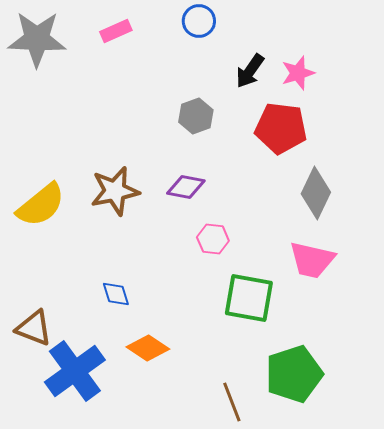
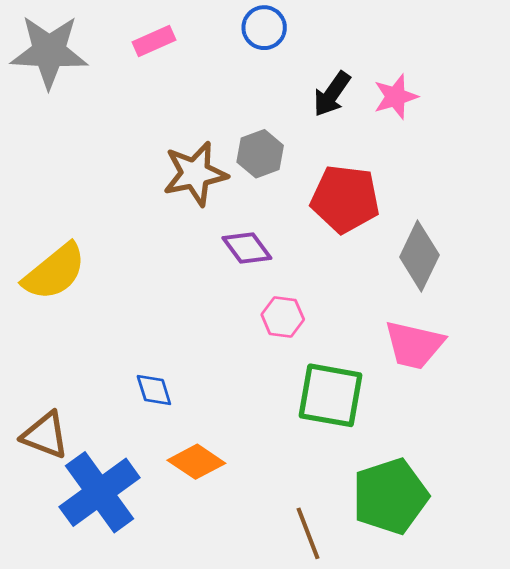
red pentagon: (281, 128) -> (345, 199), moved
purple diamond: (186, 187) -> (247, 248), turned 42
brown star: (115, 191) -> (195, 174), moved

